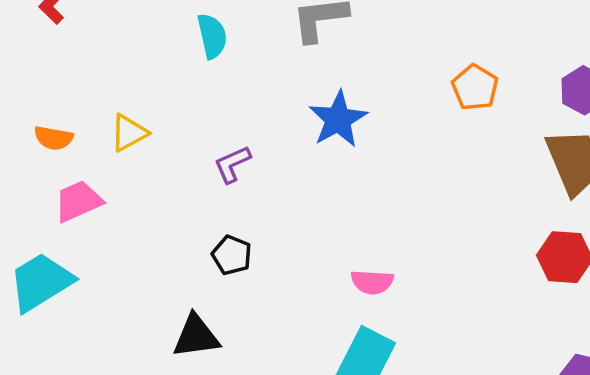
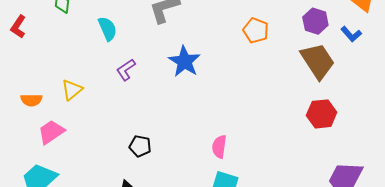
purple L-shape: (232, 164) -> (126, 70), moved
pink semicircle: (372, 282) -> (219, 147), turned 105

